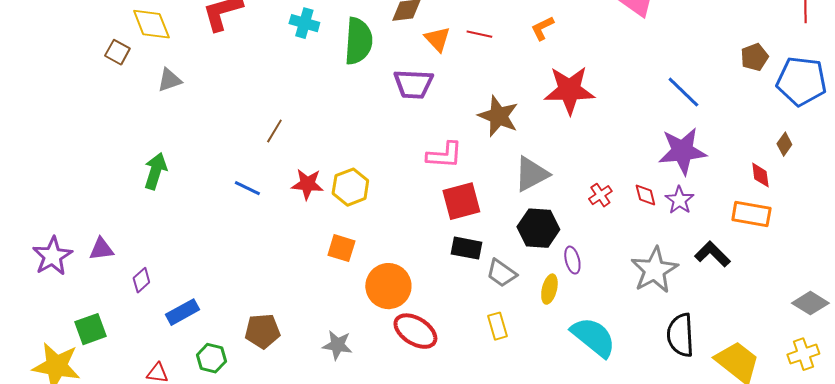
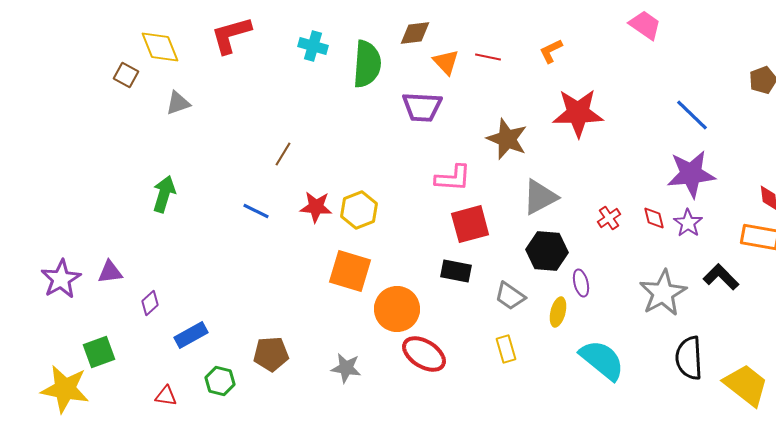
orange square: (341, 248) -> (350, 271), size x1.5
black rectangle: (466, 248) -> (456, 271), moved

